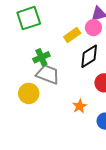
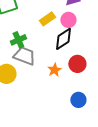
pink circle: (93, 28) -> (68, 20), moved
orange star: (80, 106) -> (54, 70), moved

